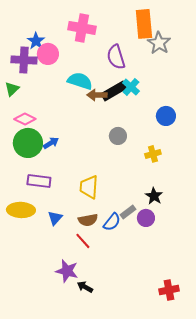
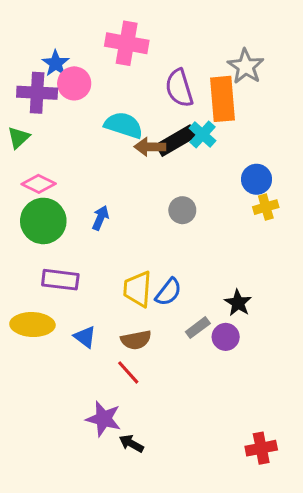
orange rectangle: (144, 24) -> (223, 99), moved
blue arrow: (51, 143) -> (100, 218), moved, turned -35
yellow cross: (153, 154) -> (266, 207), moved
blue triangle: (55, 218) -> (85, 337), turned -35
blue semicircle: (112, 222) -> (168, 292), moved

